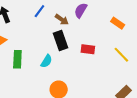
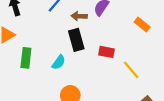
brown arrow: (62, 19) -> (79, 16), turned 144
yellow line: (121, 55) -> (131, 70), moved

